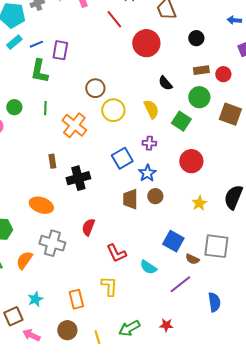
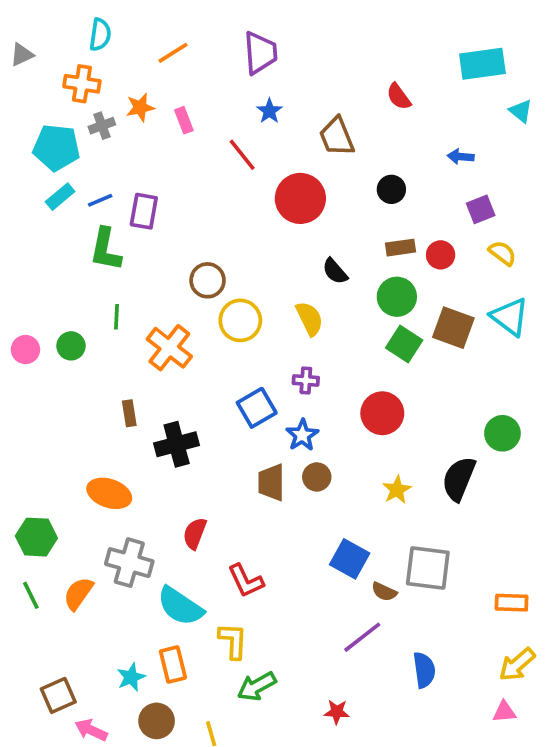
green circle: (14, 107) -> (71, 346), moved
green square: (181, 121) -> (404, 344), moved
cyan semicircle: (148, 267) -> (180, 606), moved, size x1.5
cyan star: (35, 299) -> (131, 677), moved
green arrow: (129, 328) -> (257, 686), moved

